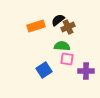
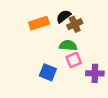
pink square: (67, 59) -> (74, 60), turned -32
blue square: (44, 70) -> (48, 72), turned -35

